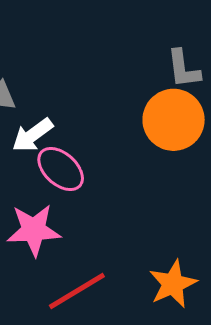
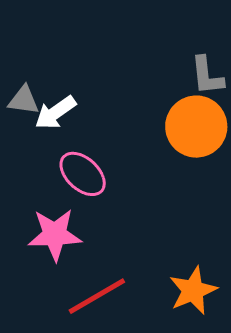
white arrow: (33, 135) -> (55, 113), moved

